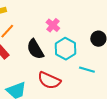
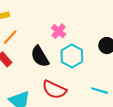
cyan line: (87, 70) -> (99, 91), moved

